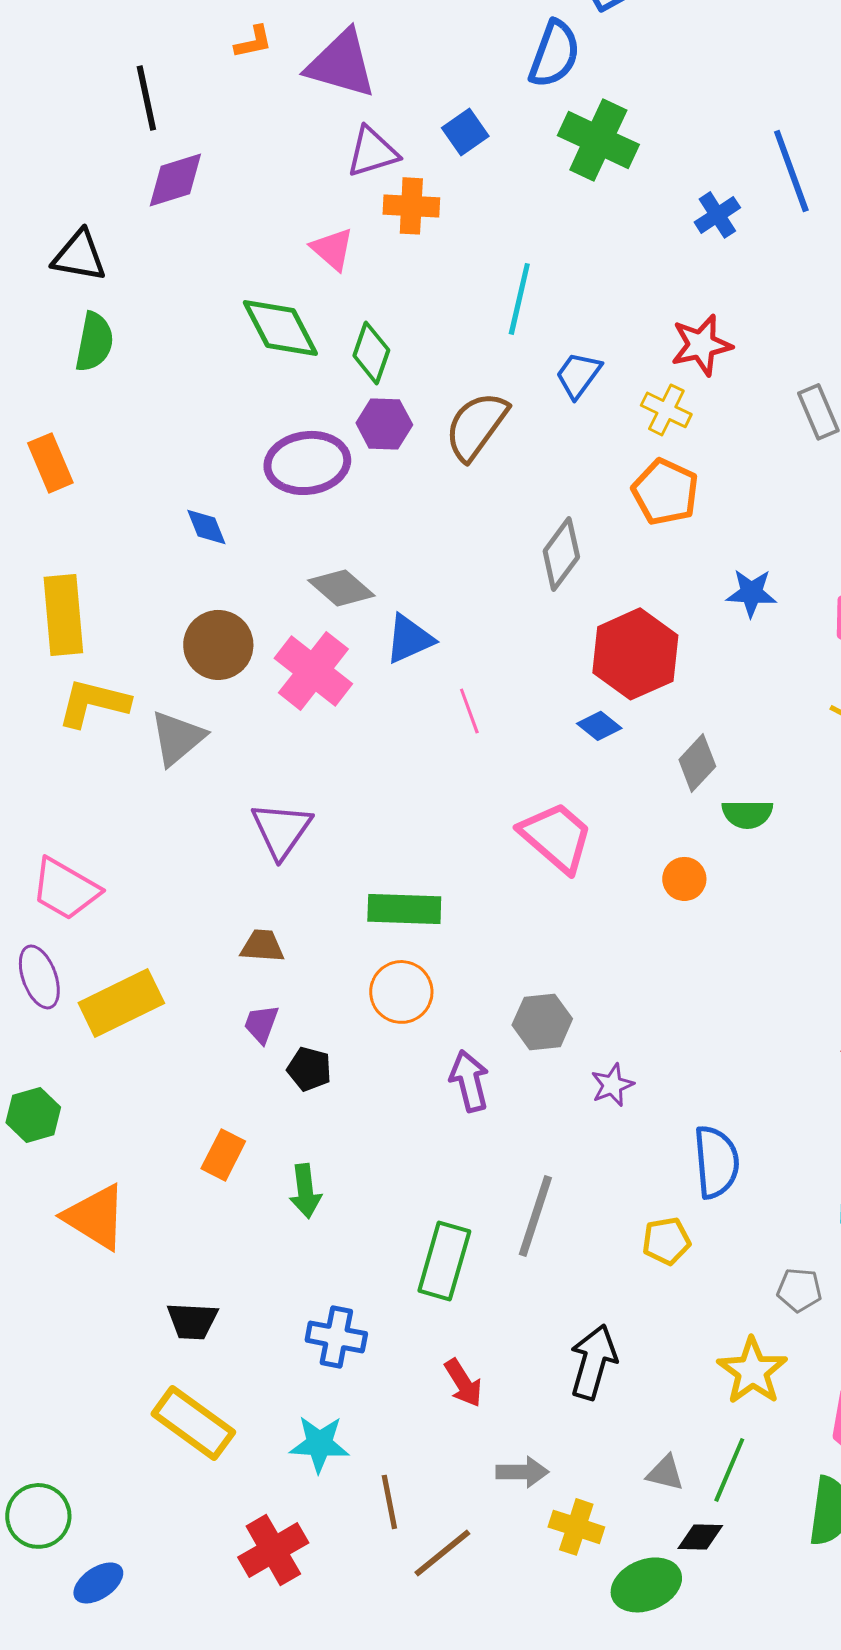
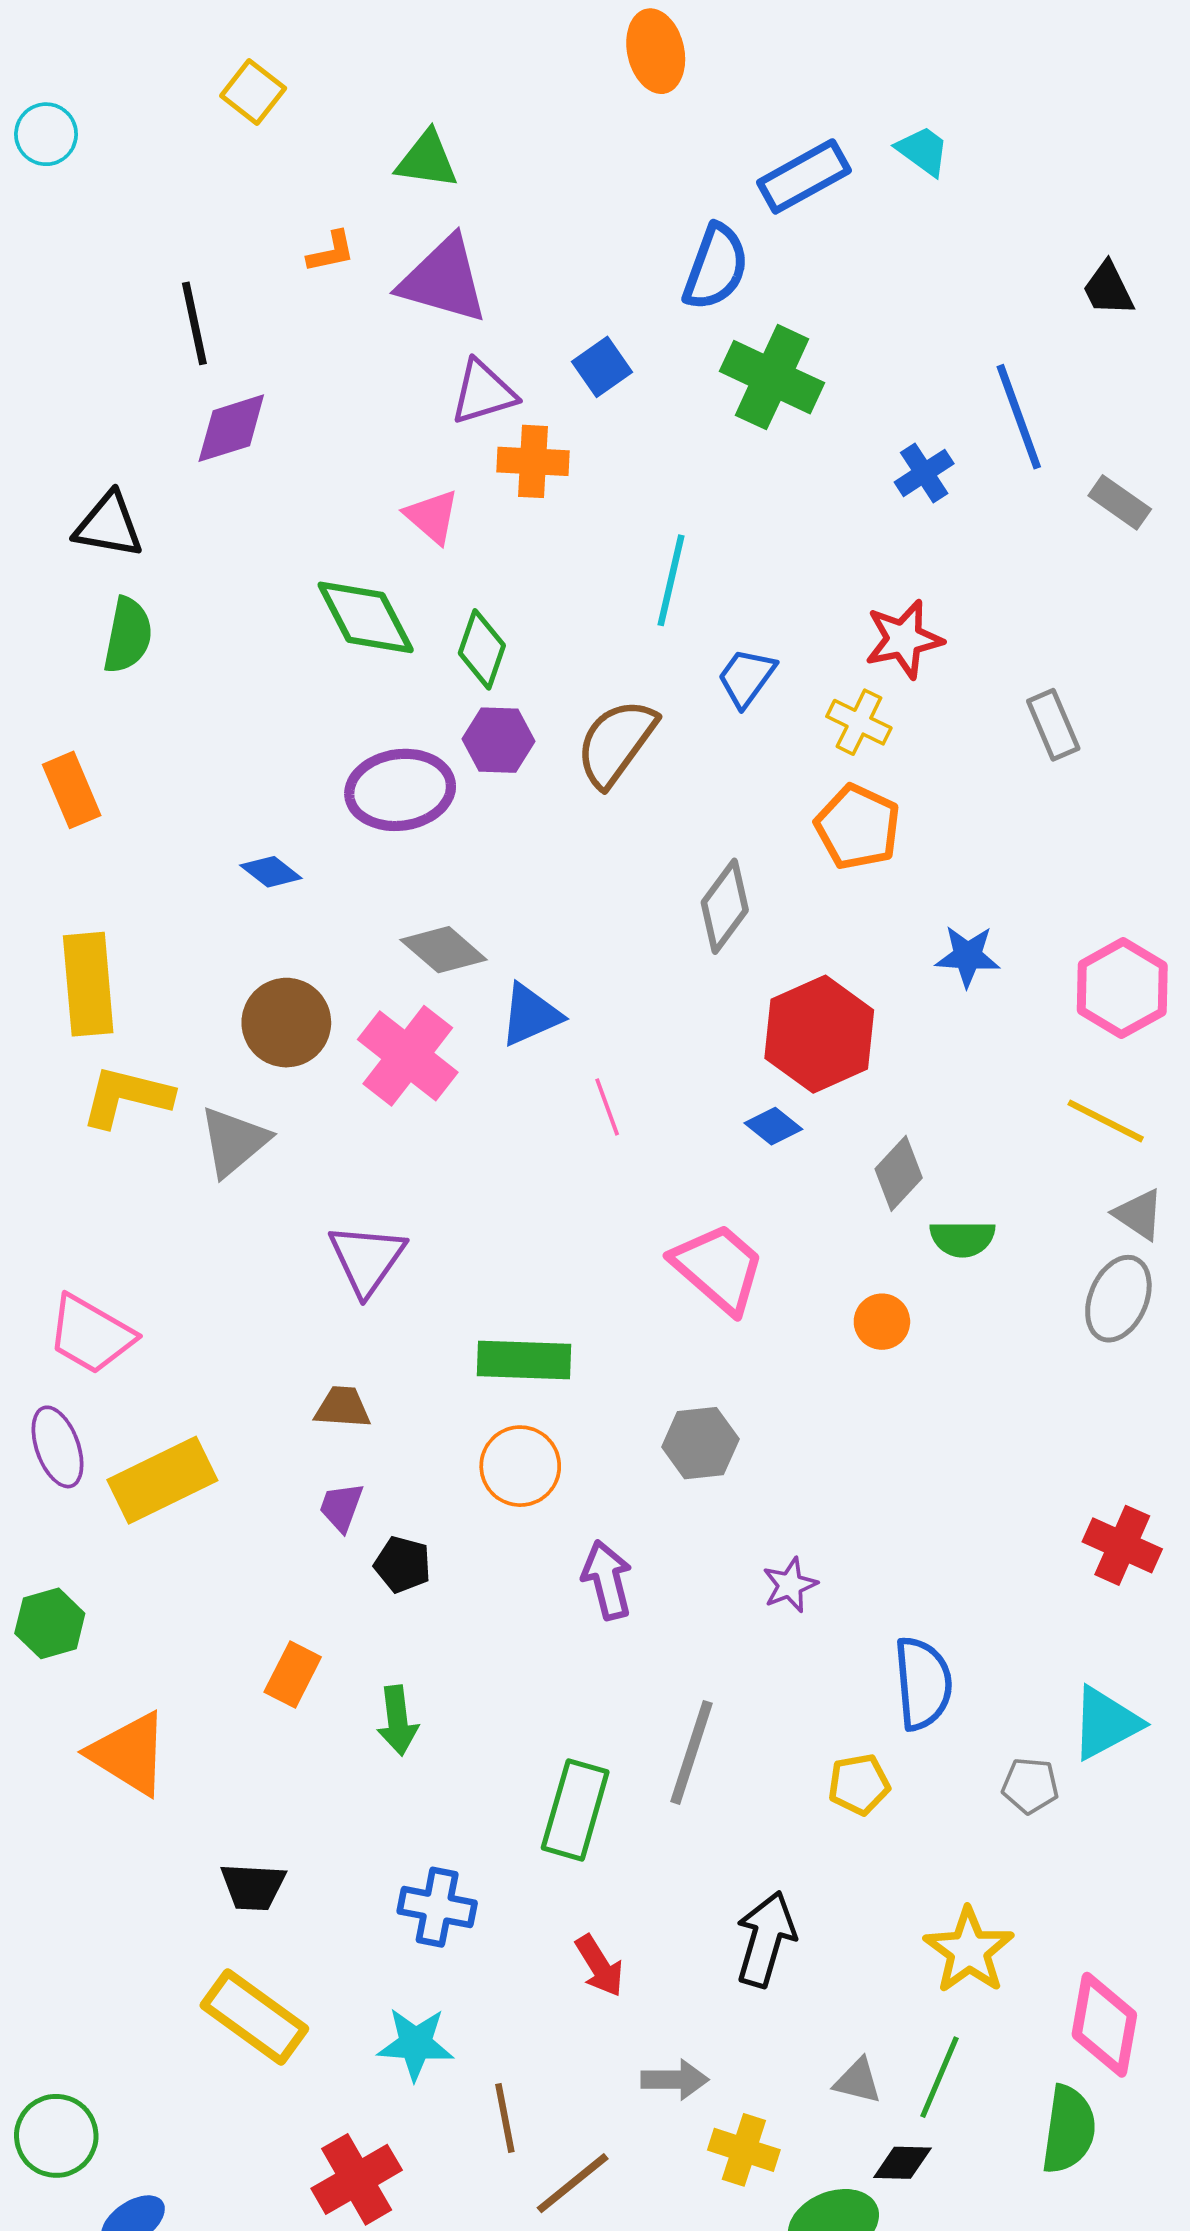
blue diamond: (206, 527) -> (271, 872), turned -30
gray hexagon: (542, 1022) -> (700, 1443), moved
gray pentagon: (799, 1290) -> (1030, 1786), moved

